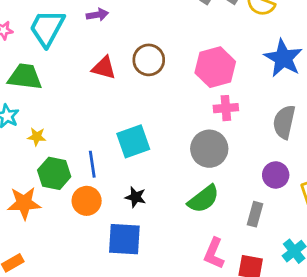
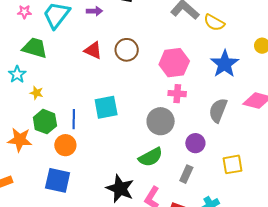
purple circle: (276, 175) -> (195, 143), moved
black star: (136, 197) -> (120, 189), moved, size x1.8
blue square: (124, 239) -> (58, 180), moved

